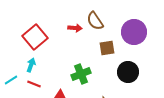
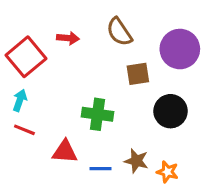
red arrow: (75, 28) -> (68, 38), moved
green cross: (81, 74) -> (97, 114), turned 30

